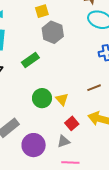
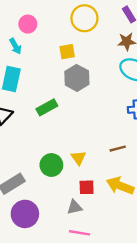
green circle: (42, 98) -> (51, 165), moved
red square: (72, 123) -> (87, 187), turned 32
purple circle: (34, 145) -> (25, 214), moved

